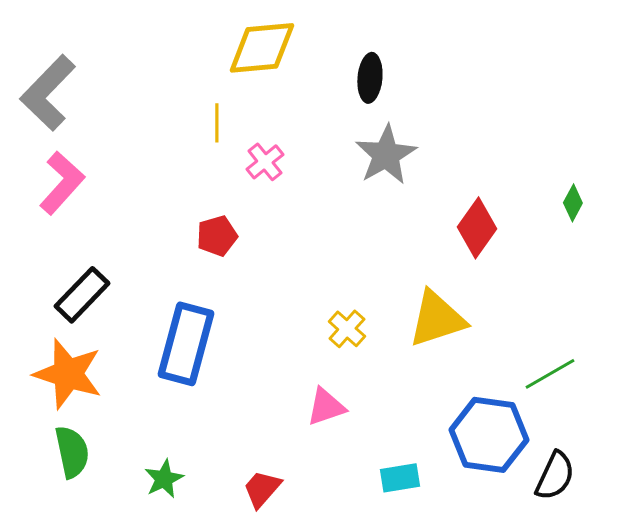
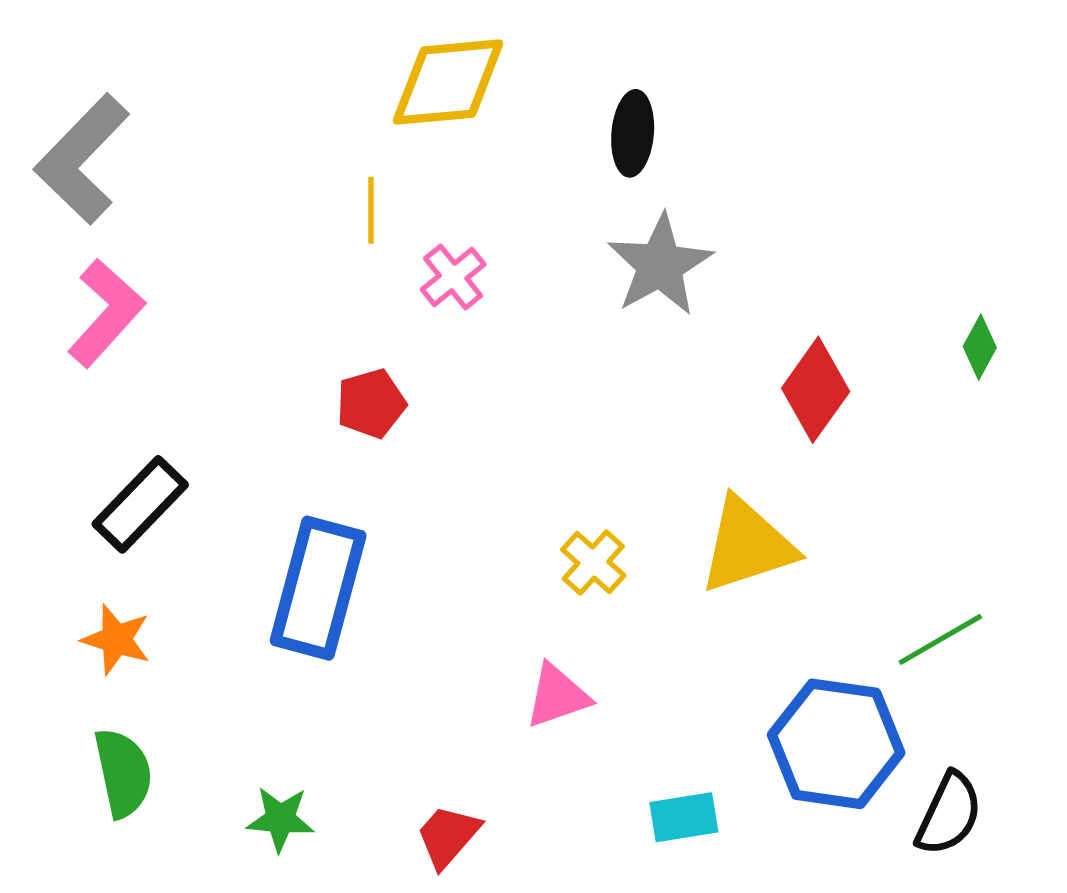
orange star: (68, 374) -> (116, 639), size x0.6
green star: (164, 479) -> (280, 819), turned 30

